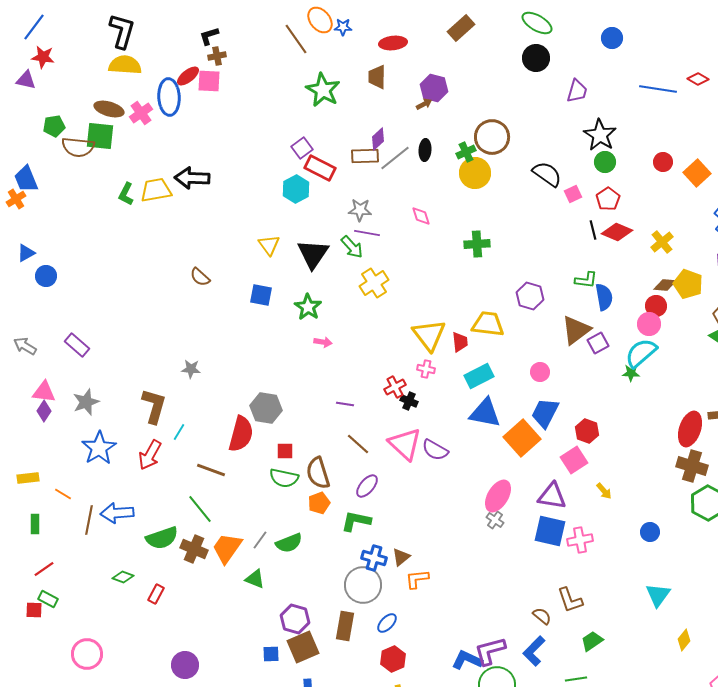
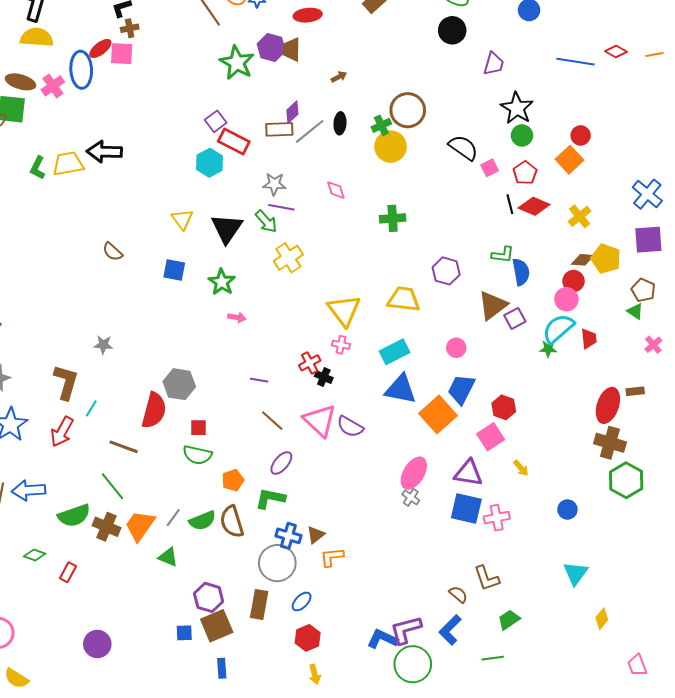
purple hexagon: (434, 88) -> (271, 47), moved
orange square: (697, 173) -> (569, 160), moved
red trapezoid: (460, 342) -> (589, 339), moved
brown semicircle: (318, 473) -> (232, 522), moved

